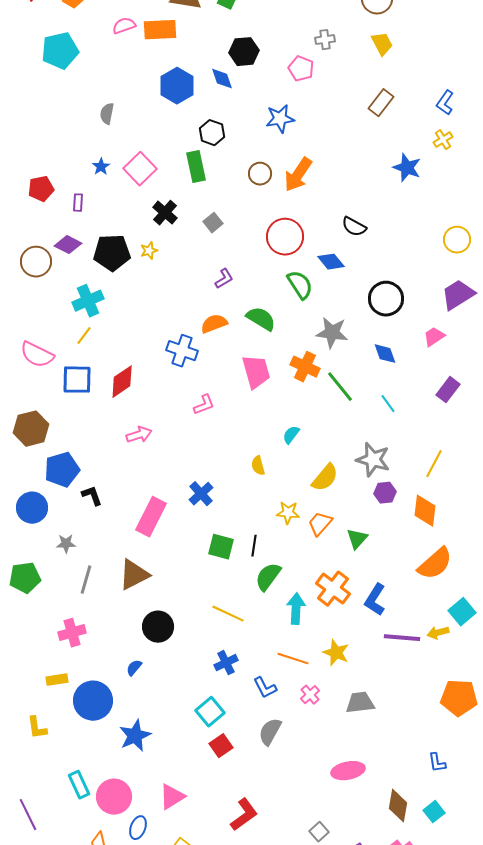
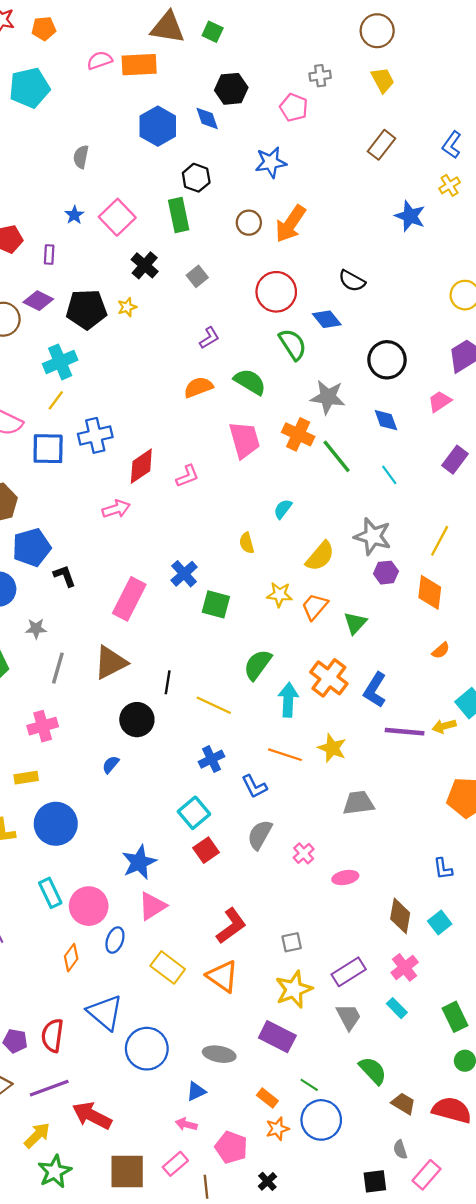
blue cross: (182, 351) -> (95, 435), moved, turned -32
red diamond: (122, 382) -> (141, 466), moved
black line: (254, 546) -> (168, 682), moved
green square: (221, 547) -> (216, 604), moved
orange semicircle: (435, 564) -> (441, 650), size x0.5
pink cross: (310, 695) -> (304, 853), moved
blue circle: (93, 701) -> (56, 824), moved
blue star: (135, 736) -> (139, 862), moved
pink ellipse: (348, 771) -> (345, 878), size x0.7
gray square: (319, 832) -> (292, 942), moved, turned 30

